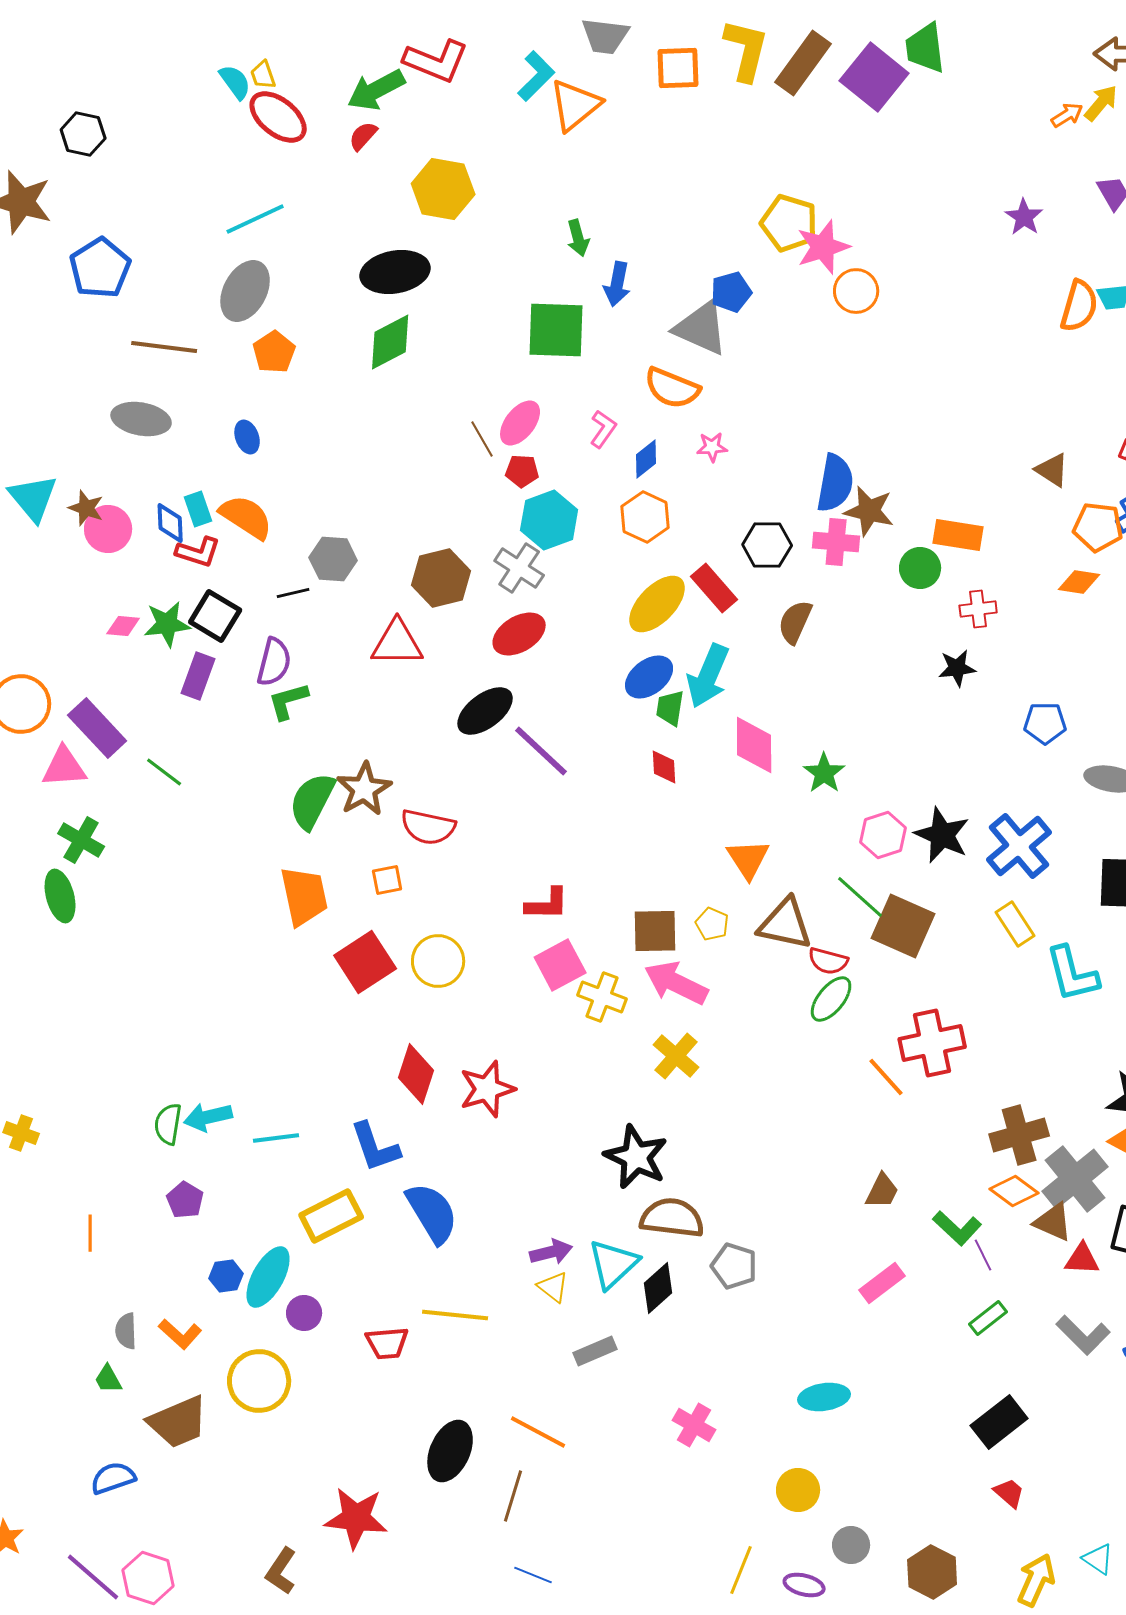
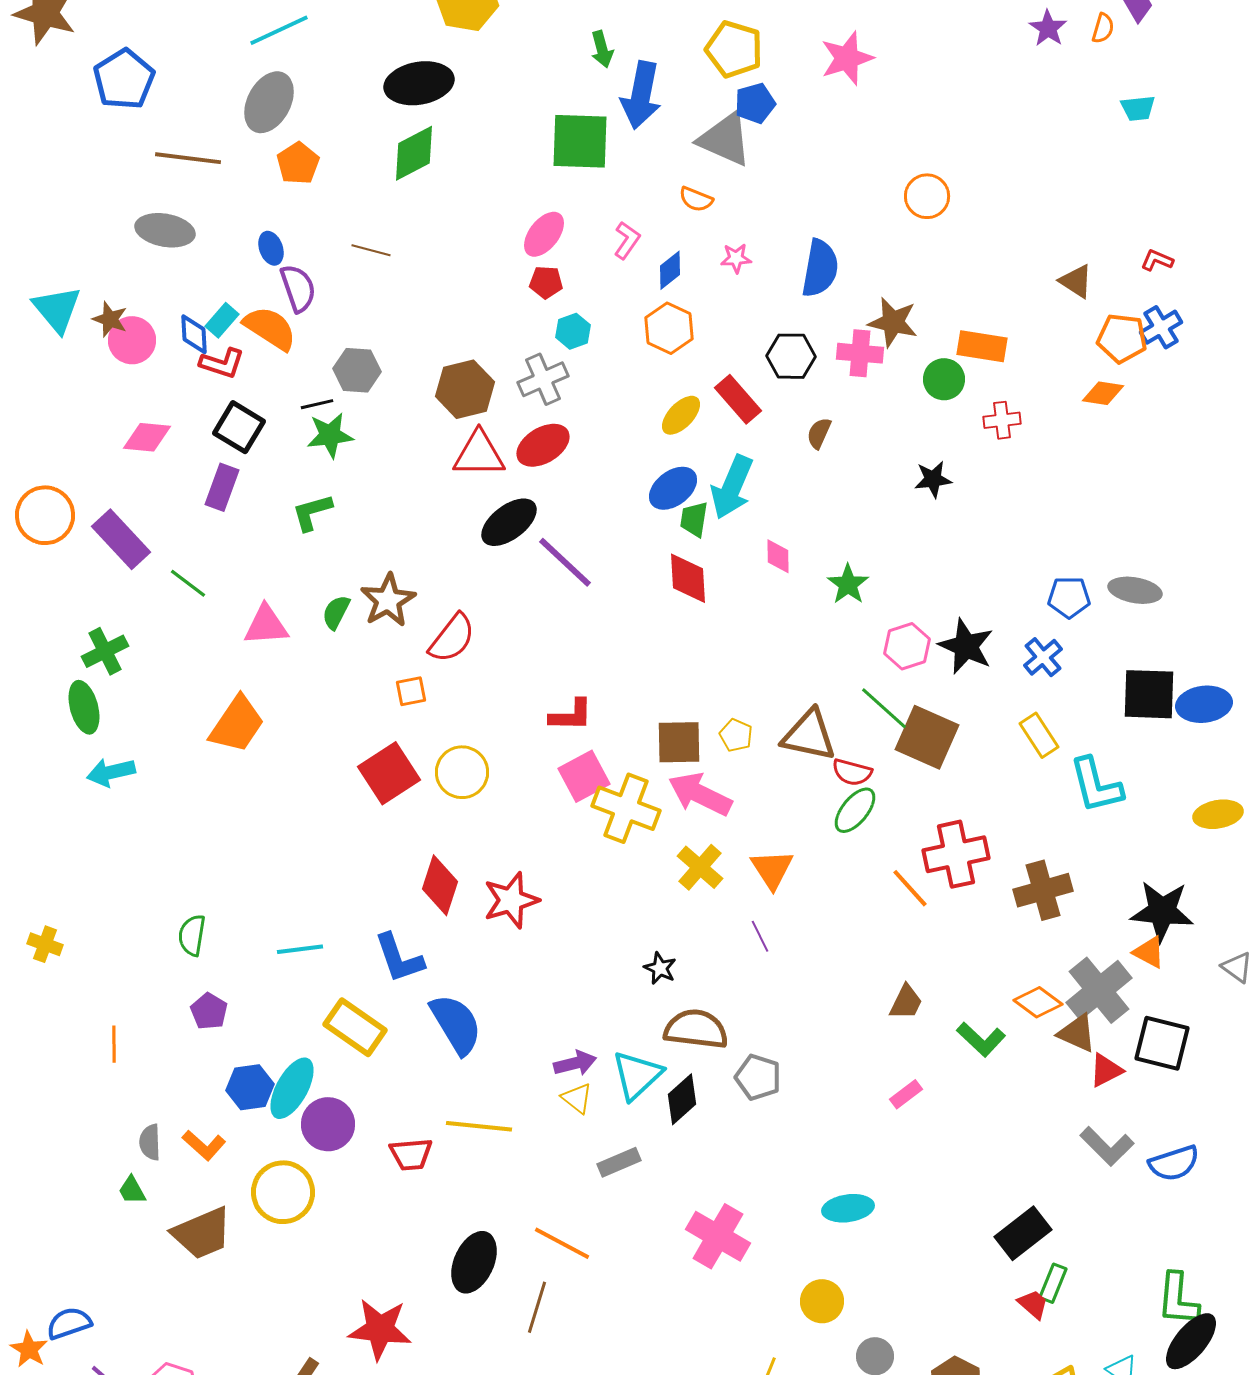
yellow pentagon: (789, 223) -> (734, 49), moved
blue arrow: (617, 284) -> (641, 95), size x1.5
orange circle: (856, 291) -> (927, 196), moved
orange semicircle: (1079, 306) -> (1103, 28), moved, size x0.6
orange semicircle: (672, 388) -> (696, 199), size x0.6
brown line: (482, 439) -> (371, 250), moved, turned -45
blue semicircle: (835, 483) -> (820, 268), moved
cyan rectangle: (198, 509) -> (222, 320), turned 60
cyan hexagon: (549, 520) -> (573, 331), size x0.6
gray cross: (519, 568) -> (543, 379), turned 33
yellow ellipse: (657, 604) -> (681, 415), size x0.7
brown semicircle: (795, 622) -> (819, 433), size x0.7
green star: (167, 624) -> (330, 435), moved
pink diamond: (123, 626) -> (147, 437), size x1.4
red triangle: (397, 643) -> (479, 454), moved
purple semicircle: (274, 662) -> (298, 288), moved, turned -33
black star: (957, 668) -> (933, 479), moved
blue pentagon: (1045, 723) -> (1069, 597), moved
pink diamond: (754, 745) -> (778, 556), size x0.6
pink triangle: (64, 767) -> (266, 625), moved
red diamond: (664, 767) -> (688, 578), size x1.5
green semicircle: (312, 801) -> (336, 612), size x0.6
red semicircle: (428, 827) -> (452, 638), turned -64
green cross: (81, 840) -> (105, 651), turned 33
blue cross: (1019, 846) -> (1043, 657), size x0.6
orange triangle: (748, 859) -> (772, 869), moved
orange trapezoid: (304, 896) -> (237, 724), moved, turned 46
yellow cross: (602, 997) -> (626, 808), size x1.4
cyan arrow: (208, 1117) -> (111, 772), moved
brown cross: (1019, 1135) -> (1043, 890), moved
black star: (636, 1157) -> (660, 968), size x0.5
yellow rectangle: (331, 1216) -> (355, 1027), turned 62
purple line: (983, 1255) -> (760, 936), moved
red triangle: (1082, 1259) -> (1106, 1070), turned -30
blue hexagon: (226, 1276) -> (250, 1087), size x1.4
pink rectangle: (882, 1283) -> (906, 1094), size x0.7
purple circle: (304, 1313) -> (328, 1124), size x1.5
green rectangle: (988, 1318) -> (1053, 1283), moved, turned -30
pink cross: (694, 1425) -> (718, 1236), size x1.5
blue semicircle: (113, 1478) -> (69, 1323), moved

